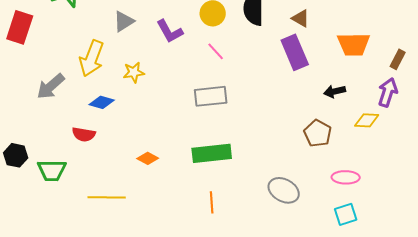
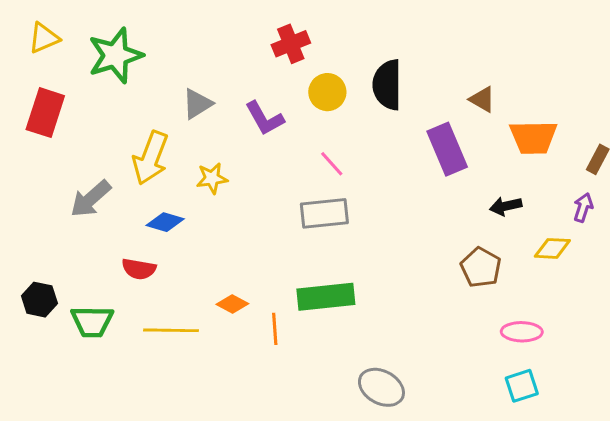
brown triangle: (301, 18) -> (482, 99), moved
pink line: (216, 51) -> (332, 164), moved
purple arrow: (388, 92) -> (583, 208), size x0.7
gray ellipse: (284, 190) -> (381, 387), moved
yellow line: (107, 197) -> (171, 330), moved
orange line: (212, 202) -> (275, 329), moved

